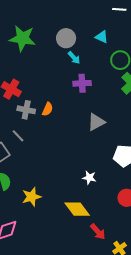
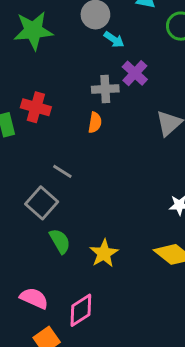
purple cross: (82, 83) -> (135, 73), turned -30
gray cross: (26, 110) -> (105, 89), moved

